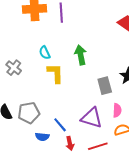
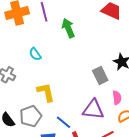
green arrow: (81, 55) -> (68, 28), moved
yellow L-shape: (55, 73) -> (46, 92), moved

